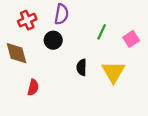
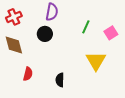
red cross: (27, 20) -> (14, 17), moved
black semicircle: (82, 67) -> (60, 80), moved

